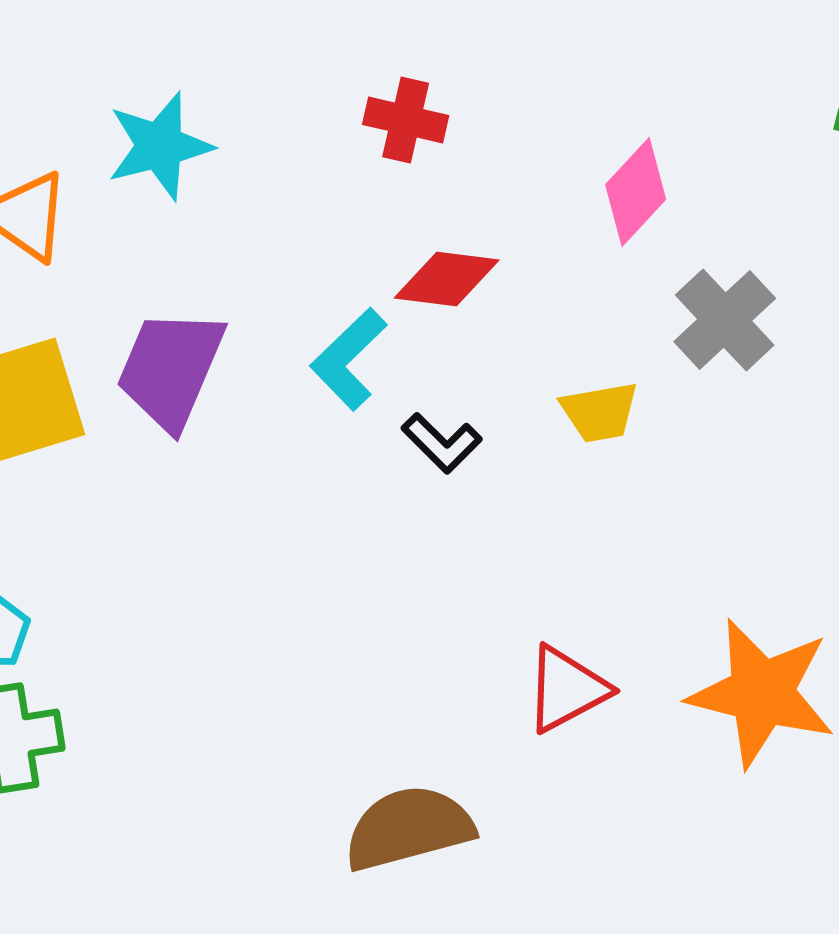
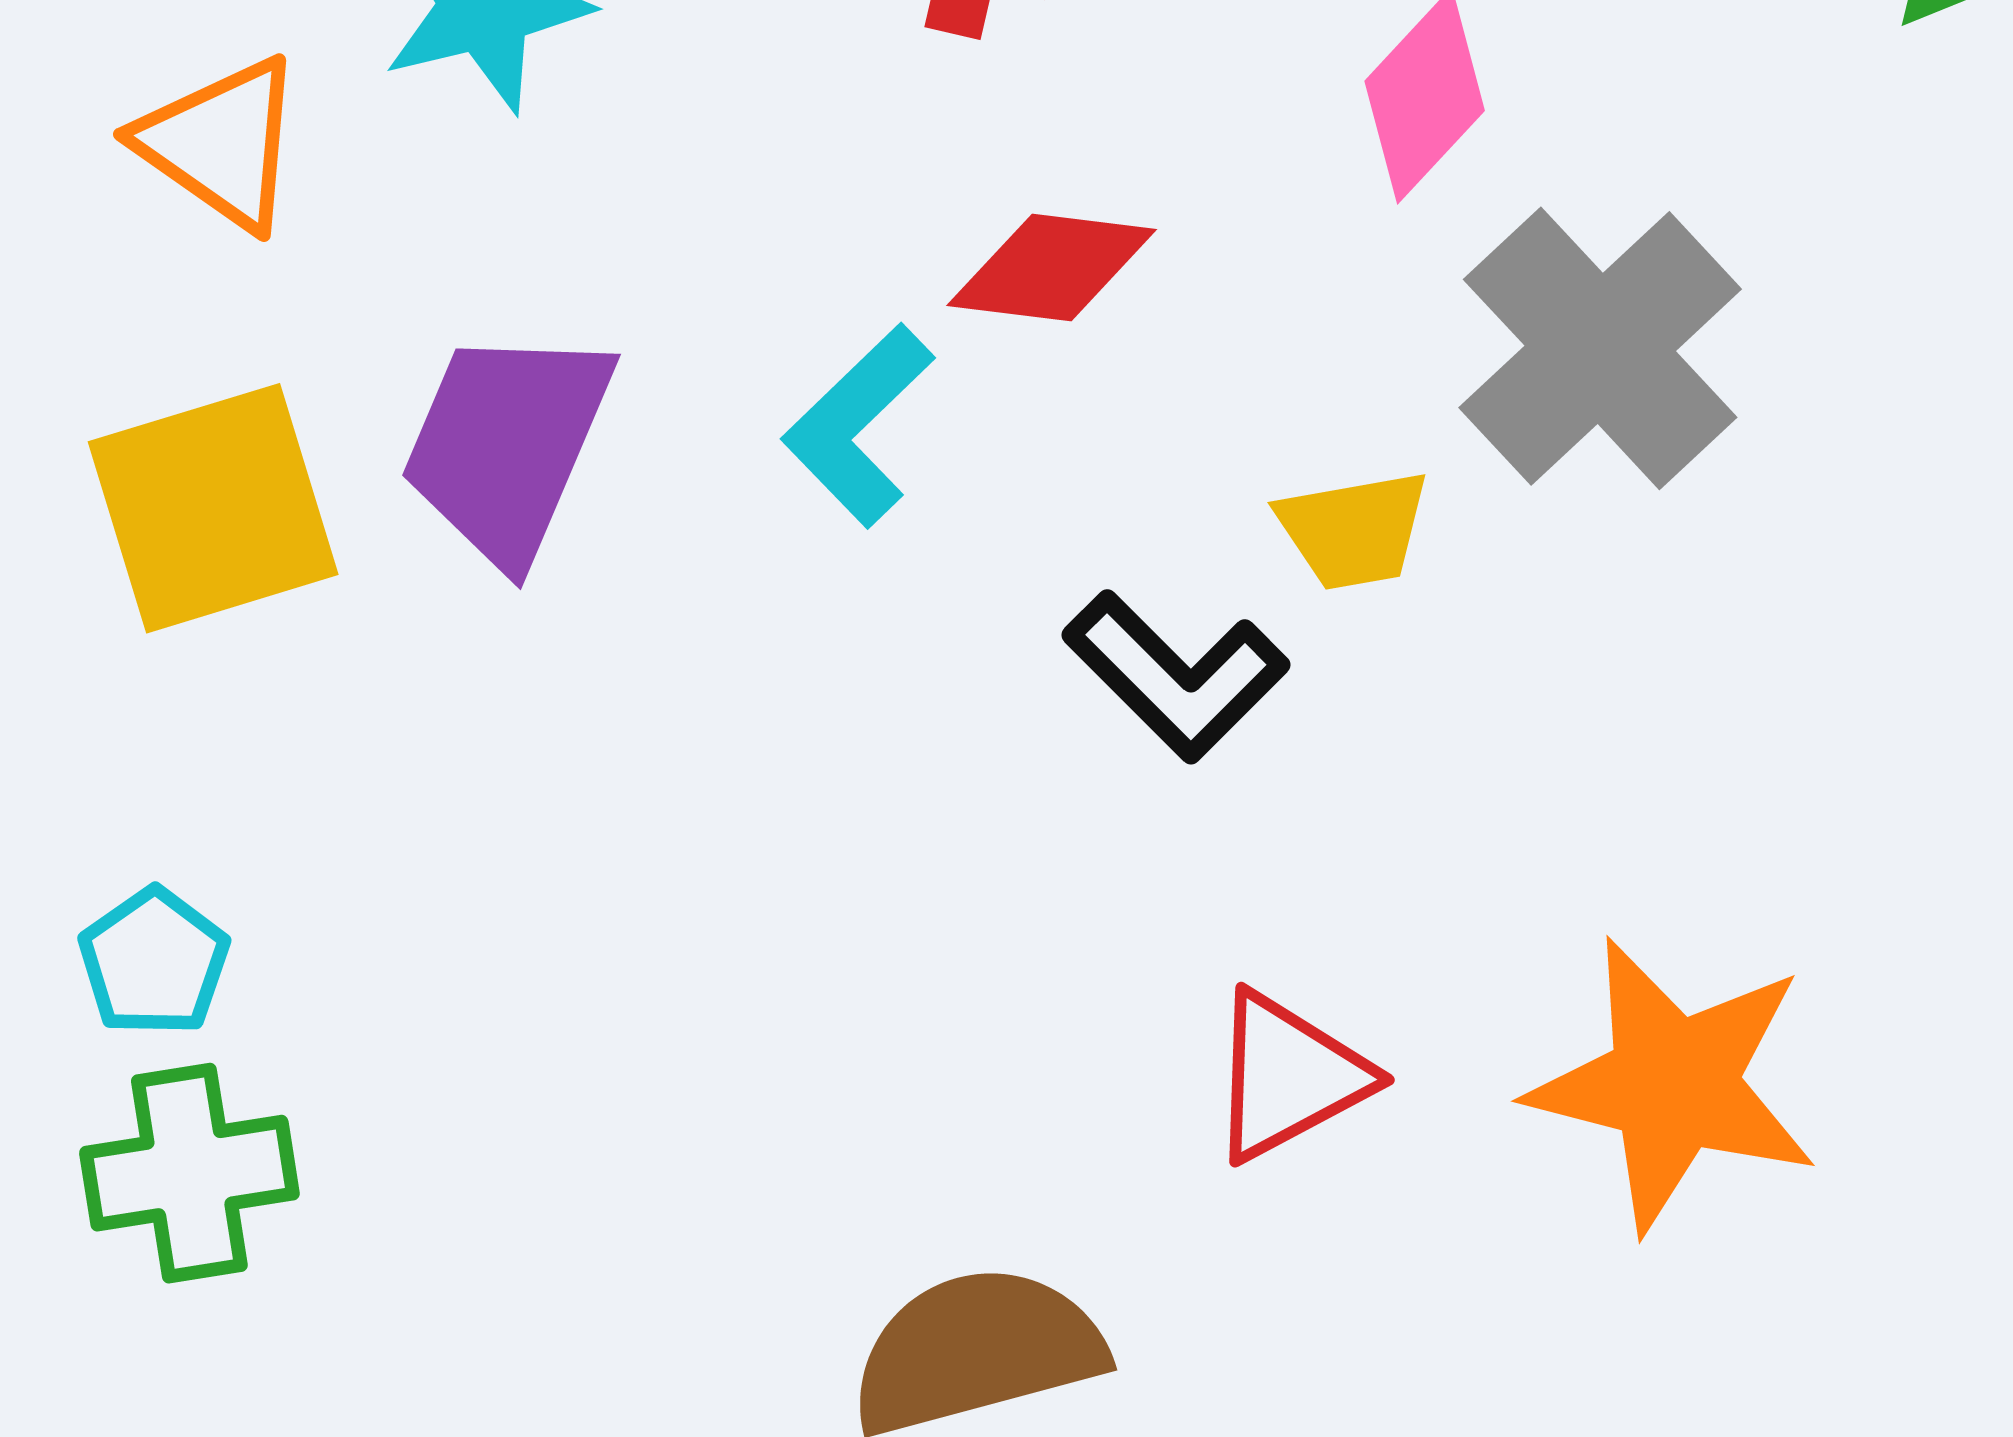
gray cross: (725, 320) -> (1600, 348), size x1.4
black L-shape: (442, 443) -> (1176, 676), moved, size x1.4

